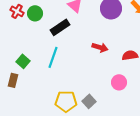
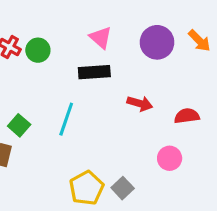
black rectangle: (60, 27) -> (94, 72), moved, turned 30
yellow pentagon: (66, 101) -> (87, 188), turned -30

